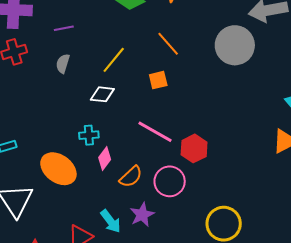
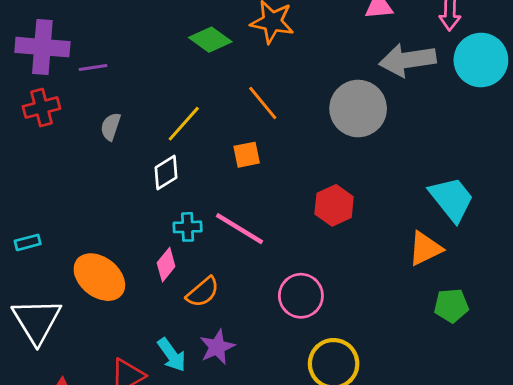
purple line: (64, 28) -> (93, 68), moved
white diamond: (102, 94) -> (166, 173), turned -40
cyan cross: (89, 135) -> (188, 227), moved
red hexagon: (194, 148) -> (334, 205), moved
pink circle: (170, 181) -> (301, 296), moved

